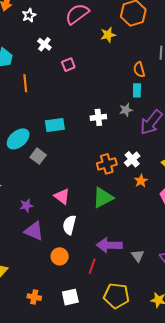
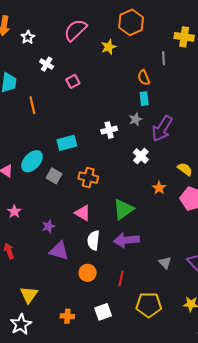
white cross: (132, 159) -> (141, 156), moved
orange cross: (107, 164) -> (88, 178), moved, turned 36
purple arrow: (109, 245) -> (126, 240), moved

